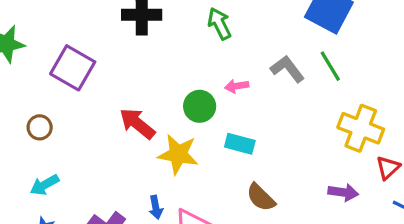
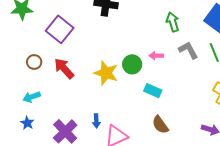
green arrow: (219, 24) -> (173, 22), moved
red arrow: (137, 123) -> (64, 68), moved
yellow star: (178, 154) -> (106, 73), moved

